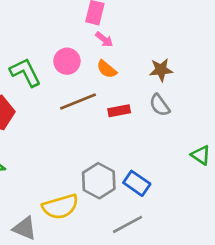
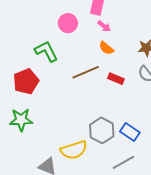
pink circle: (67, 61) -> (68, 23), moved
red rectangle: (119, 111) -> (116, 79), turned 35

